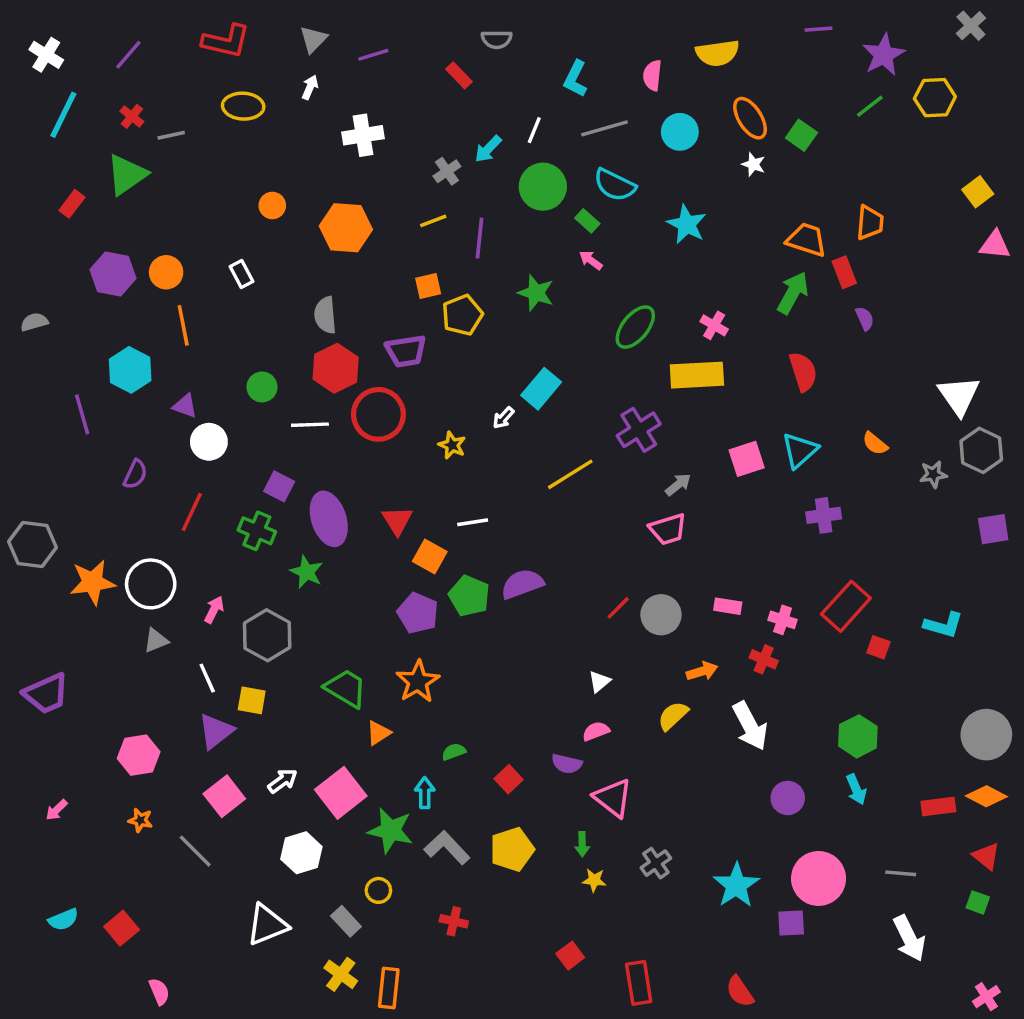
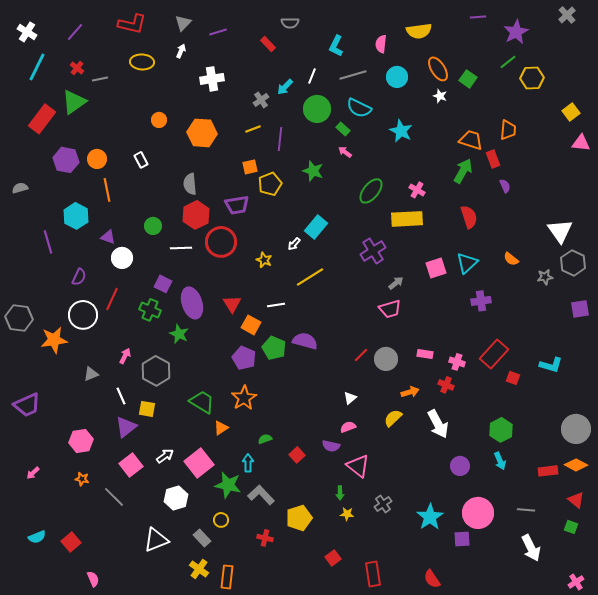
yellow hexagon: (935, 98) -> (532, 78), moved
red rectangle: (72, 204) -> (42, 119), size x1.8
yellow line: (570, 474) -> (310, 277), moved
white circle: (151, 584) -> (83, 315), moved
purple semicircle: (522, 584) -> (305, 341), turned 35
yellow pentagon: (512, 849) -> (299, 518), moved

